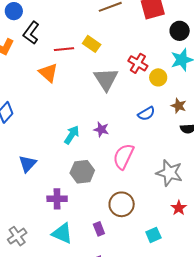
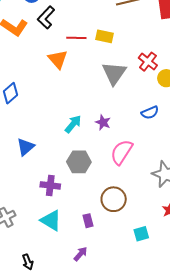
yellow rectangle: (92, 44) -> (104, 36), turned -30

